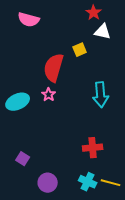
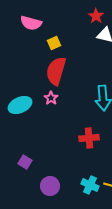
yellow square: (80, 50) -> (54, 43), moved
red cross: (93, 148) -> (89, 138), moved

